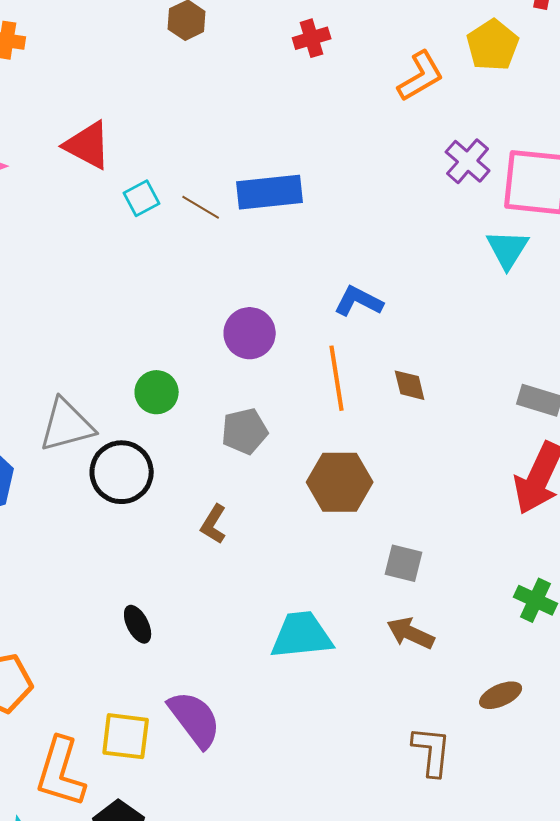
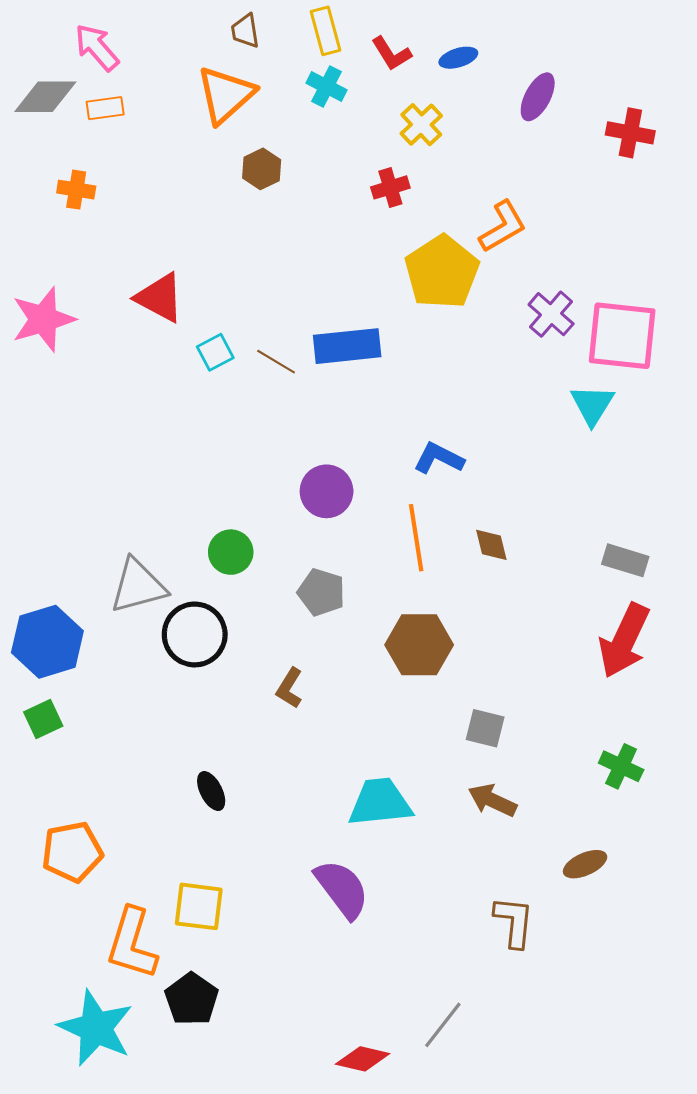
yellow pentagon: (493, 45) -> (442, 272), moved, size x1.4
gray pentagon: (245, 431) -> (321, 592), turned 30
purple semicircle: (195, 719) -> (342, 889), moved

